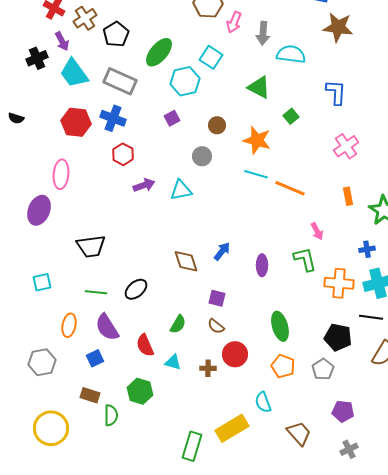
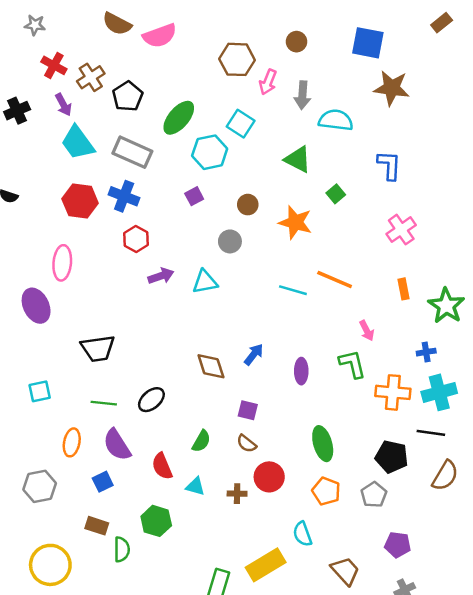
black cross: (37, 58) -> (17, 111), moved
cyan line: (256, 174) -> (293, 290), moved
purple ellipse: (39, 210) -> (36, 306), turned -48

